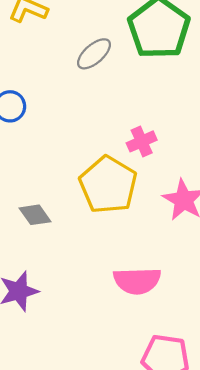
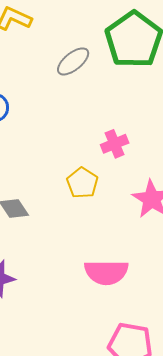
yellow pentagon: (108, 185) -> (82, 183), size x0.6

